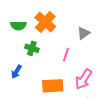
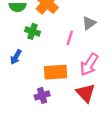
gray triangle: (84, 33) -> (89, 23), moved

